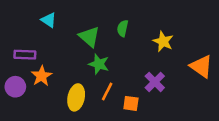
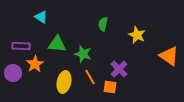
green triangle: (89, 37) -> (57, 44), moved, turned -36
purple cross: (155, 82) -> (119, 69), moved
orange line: (107, 91) -> (90, 77), turned -56

